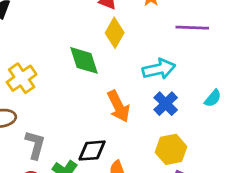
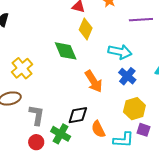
cyan arrow: (159, 69) -> (120, 52), turned 30

